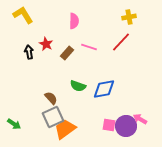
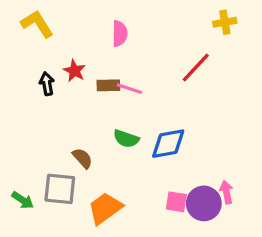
yellow cross: (129, 17) -> (225, 22), moved
pink line: (89, 47) -> (129, 89), moved
brown rectangle: (67, 53) -> (108, 85), turned 48
gray square: (53, 117) -> (60, 189), moved, turned 30
pink arrow: (140, 119) -> (226, 192), turned 48

